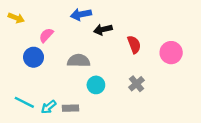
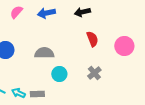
black arrow: (103, 29) -> (82, 12), moved
pink semicircle: (46, 35) -> (16, 12), moved
cyan arrow: (49, 107) -> (18, 93), turned 64

